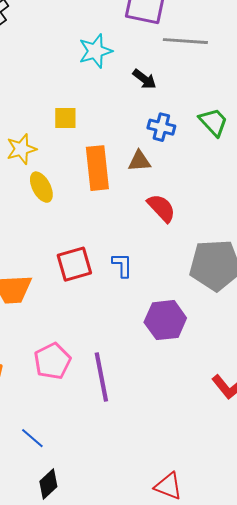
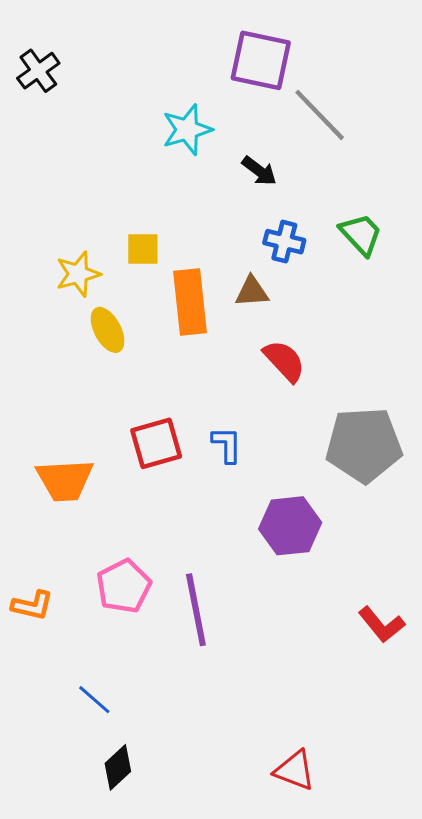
gray line: (185, 41) -> (320, 115), turned 42
yellow square: (65, 118) -> (143, 249), moved

